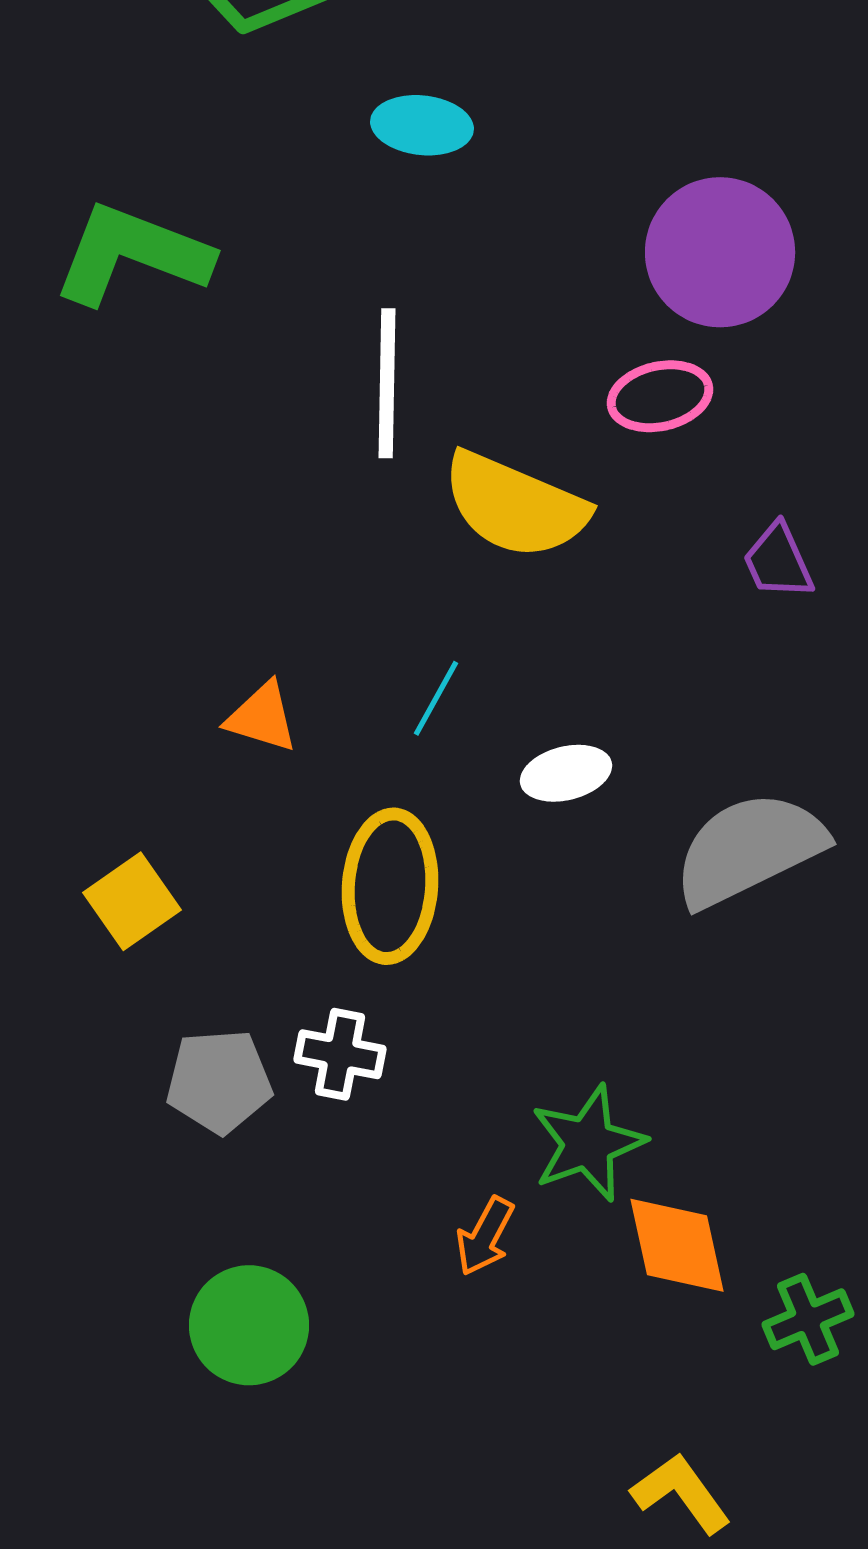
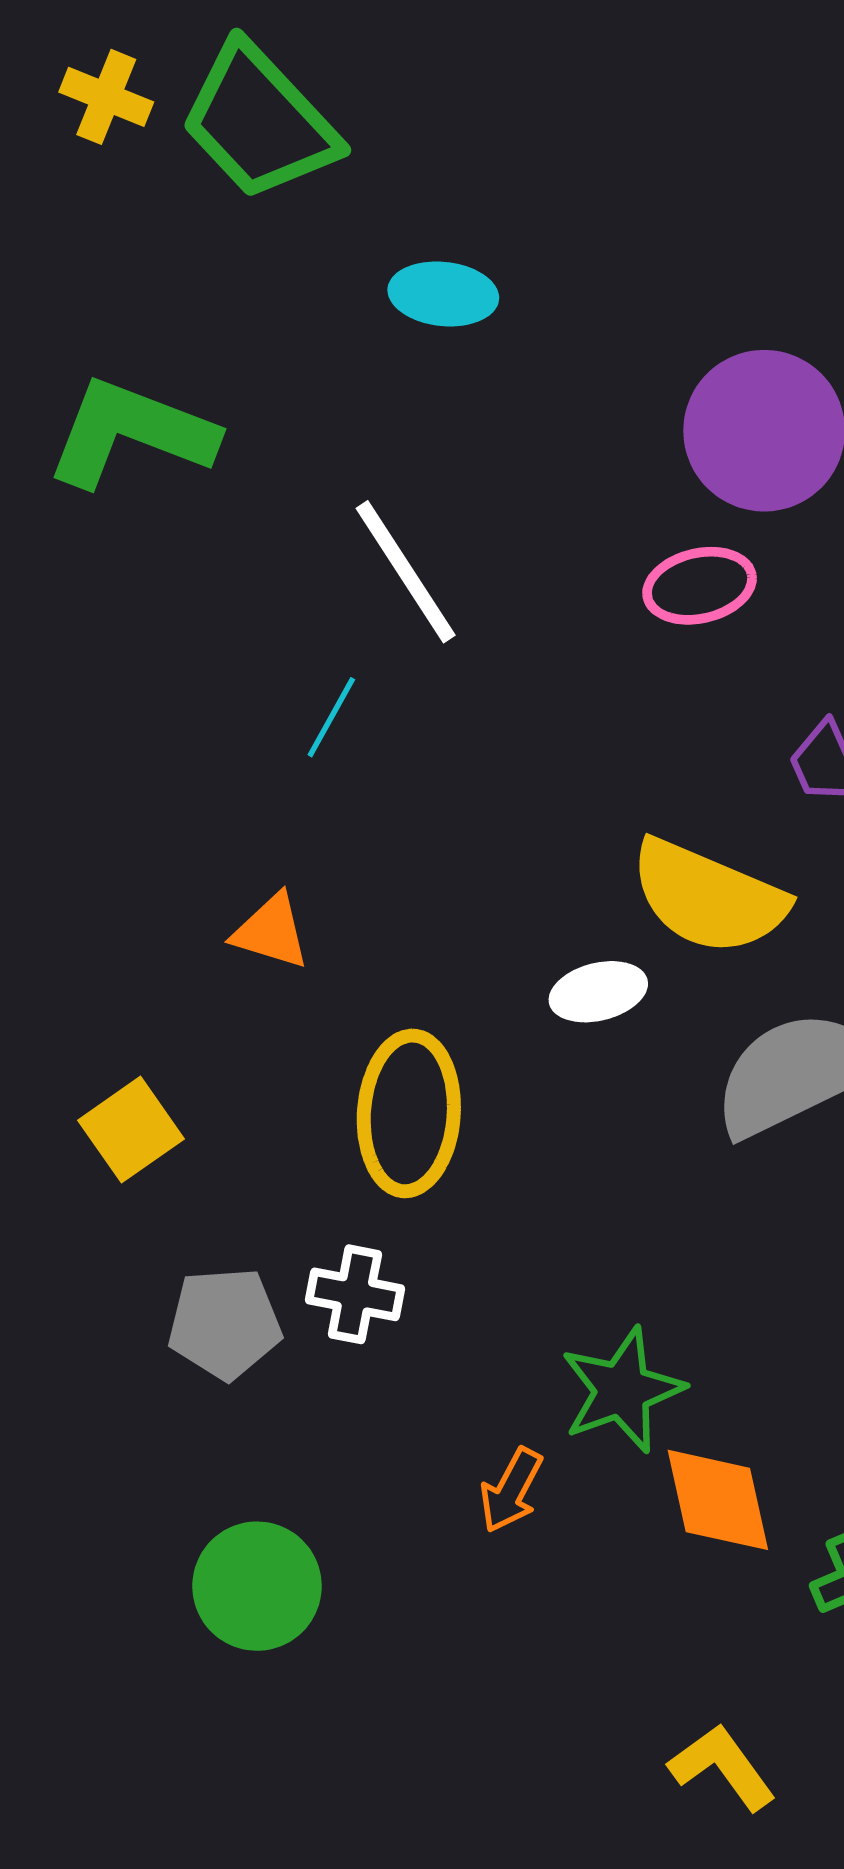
white line: (387, 383) -> (406, 572), turned -34
yellow semicircle: (515, 505) -> (708, 897), moved
cyan line: (436, 698) -> (331, 717), moved

